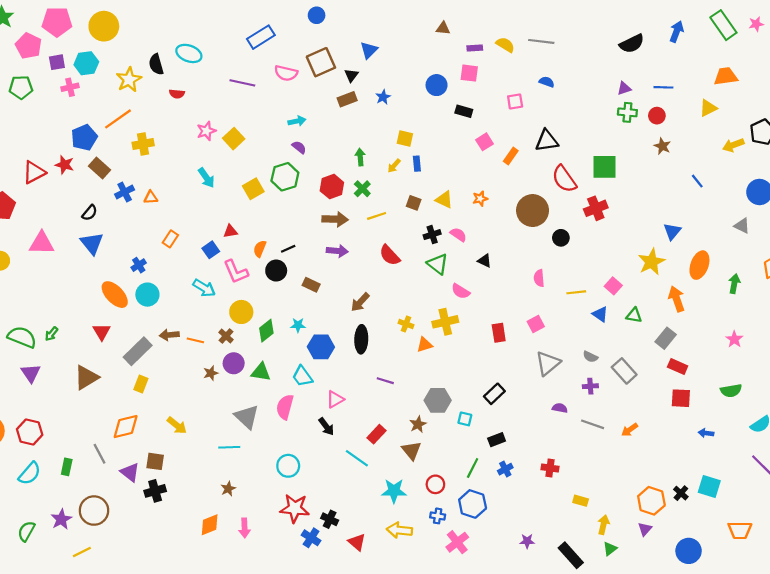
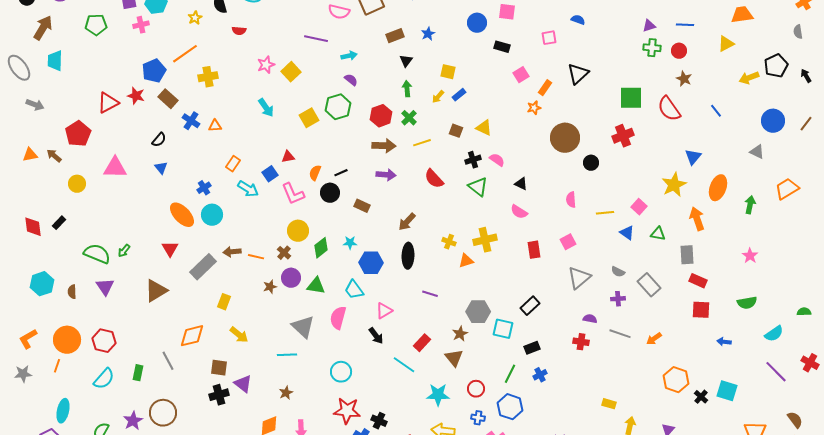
black triangle: (351, 75) -> (406, 61), moved
yellow star: (129, 80) -> (195, 18), size x0.6
purple line: (242, 83) -> (316, 39), moved
black triangle: (547, 141) -> (578, 74), turned -35
blue rectangle: (417, 164) -> (459, 95), turned 56
red semicircle: (564, 179) -> (669, 109), moved
blue cross: (125, 192) -> (191, 121), turned -30
orange star: (480, 199) -> (534, 108), moved
blue triangle: (92, 243) -> (161, 168), size x0.6
cyan arrow: (204, 288) -> (248, 189), moved
pink semicircle: (461, 291) -> (519, 212), moved
gray rectangle: (666, 338) -> (687, 255), turned -42
yellow rectangle: (141, 384) -> (224, 302), moved
cyan square: (465, 419) -> (503, 329), size x1.5
red cross: (550, 468) -> (581, 342), moved
purple triangle: (130, 472) -> (243, 384), moved
orange hexagon: (651, 501) -> (676, 380), moved

